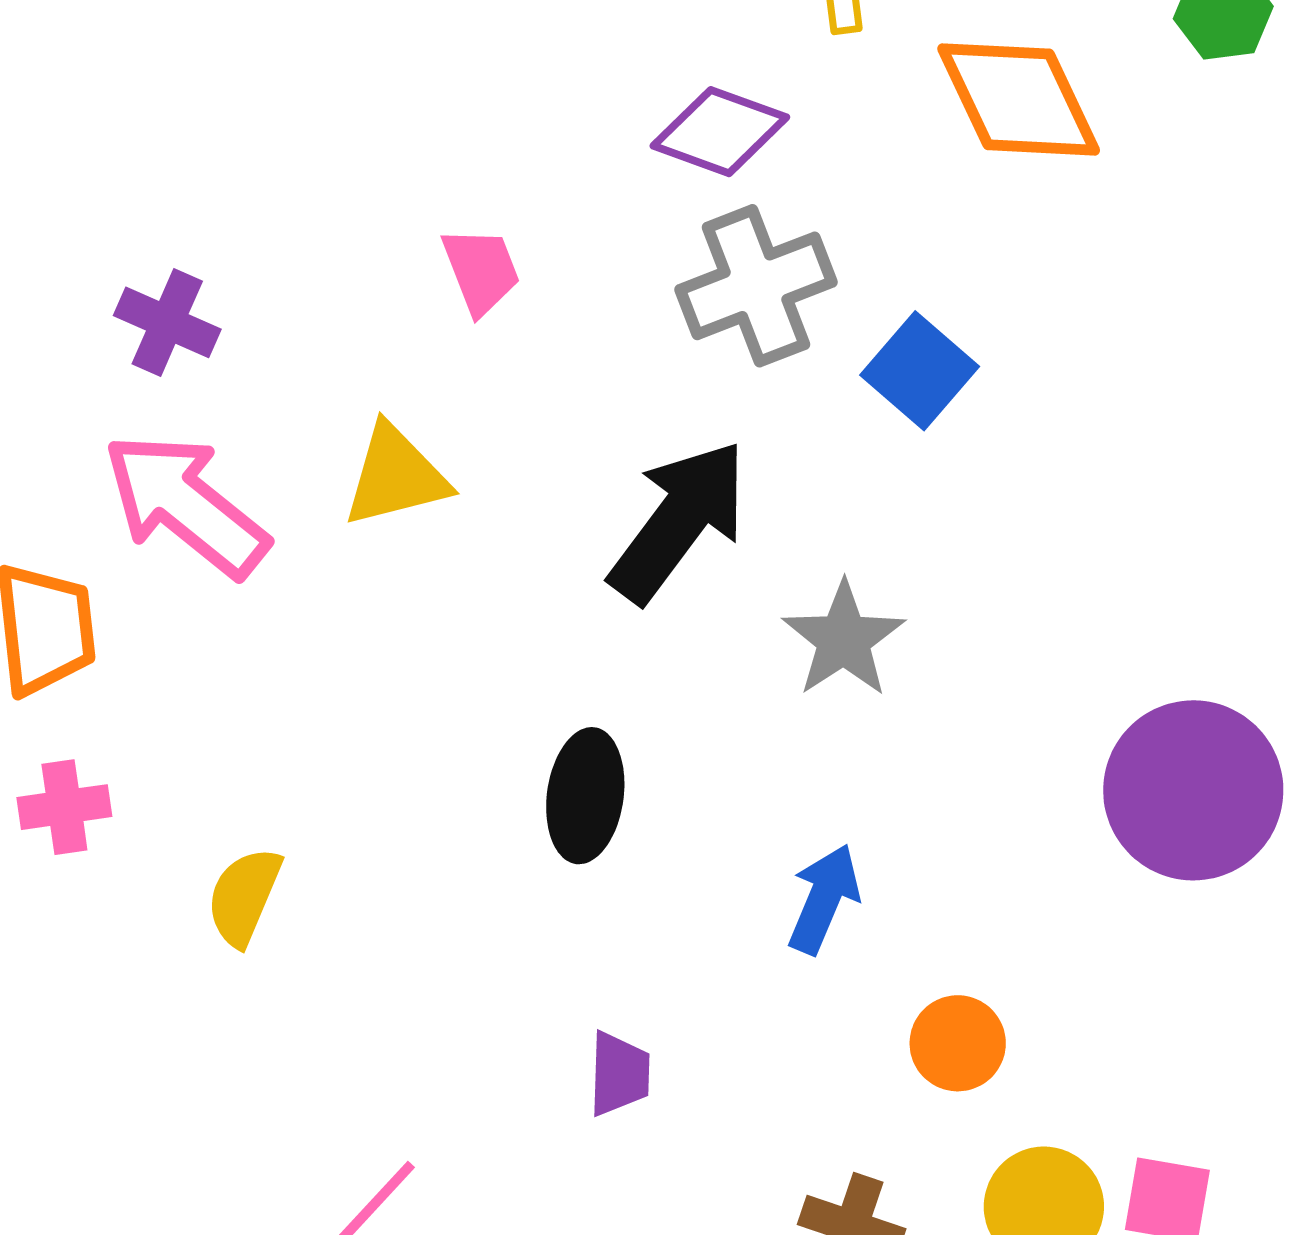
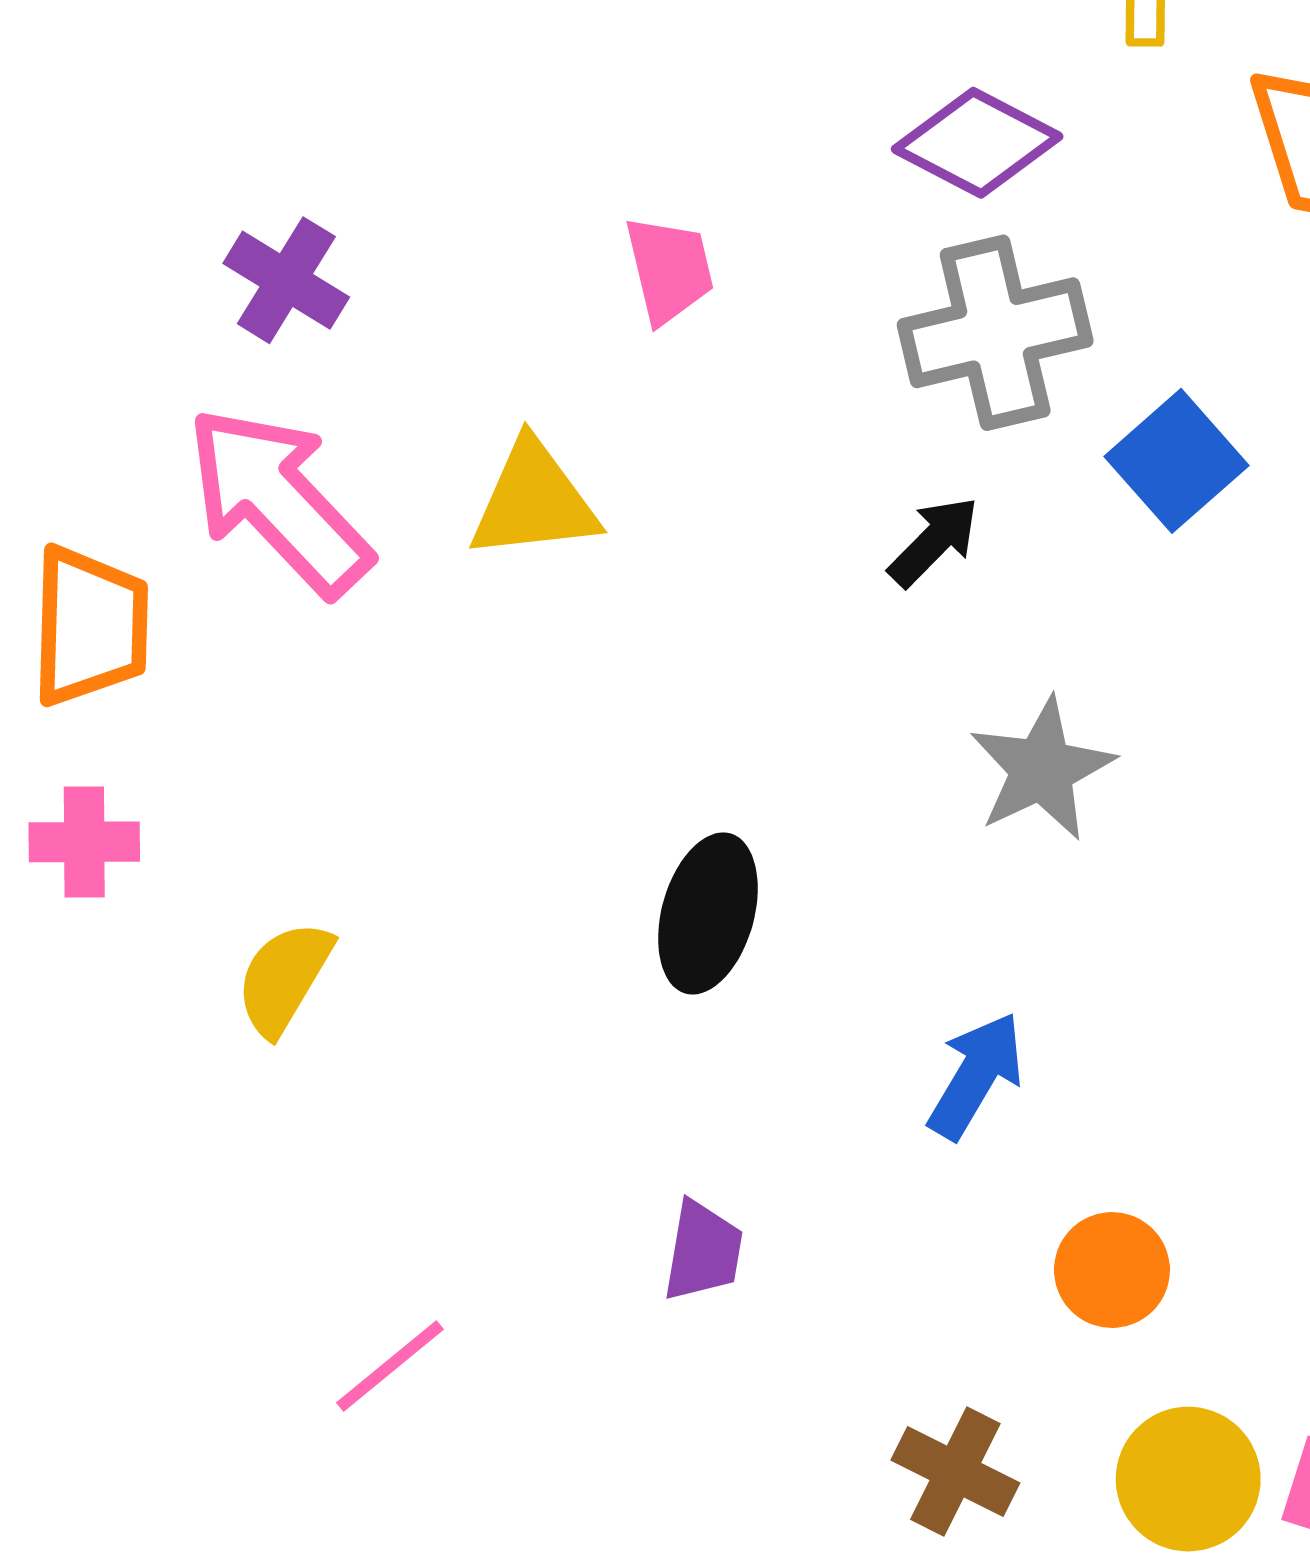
black arrow: (679, 521) -> (934, 542), moved, size x0.5

